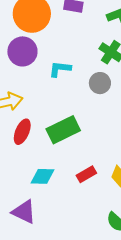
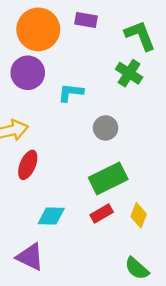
gray circle: (100, 83) -> (106, 128), moved
green rectangle: (63, 130) -> (108, 178), moved

